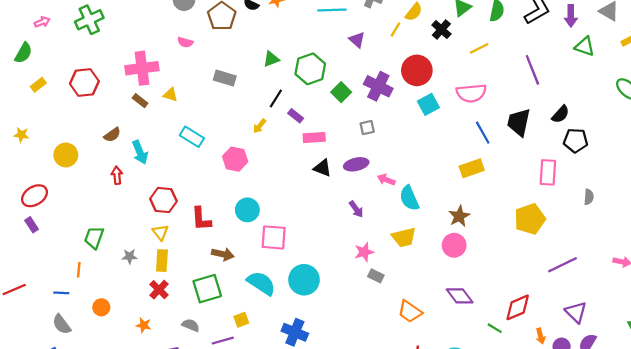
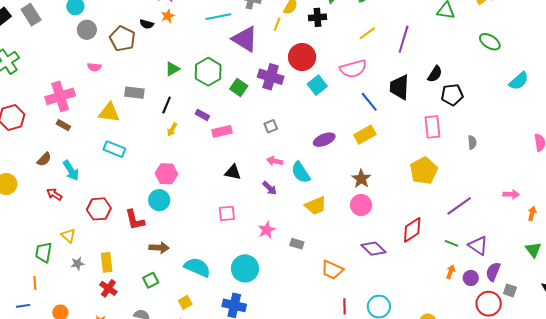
black cross: (441, 29) -> (317, 17), turned -36
purple triangle: (357, 40) -> (245, 39), size x1.8
yellow line: (479, 48) -> (367, 33), moved
purple line: (532, 70) -> (404, 39), turned 48
yellow triangle: (170, 95) -> (109, 112), moved, size x1.6
black line: (276, 98) -> (167, 105), moved
gray square: (367, 128) -> (271, 126), moved
pink hexagon: (235, 159) -> (166, 174), moved
purple ellipse: (356, 164) -> (324, 140), moved
black triangle: (322, 168) -> (233, 172), moved
red arrow: (117, 175) -> (54, 194), turned -42
pink arrow: (386, 180) -> (275, 161), moved
cyan semicircle: (409, 198) -> (301, 172), moved
cyan circle: (247, 210) -> (159, 200), moved
yellow triangle: (160, 232) -> (68, 236), moved
pink square: (274, 237) -> (227, 213), moved, size x0.7
pink star: (364, 252) -> (267, 230), moved
cyan circle: (304, 280) -> (245, 268), moved
green square: (207, 289) -> (151, 280), size x0.6
red diamond: (518, 307) -> (412, 230), moved
green line: (495, 328) -> (452, 243), moved
orange arrow: (541, 336) -> (451, 272), turned -136

